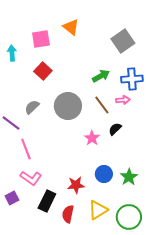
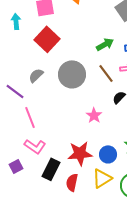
red square: (43, 71) -> (47, 39), size x1.4
pink star: (92, 138) -> (94, 115), moved
blue circle: (104, 174) -> (108, 154), moved
red star: (76, 185) -> (80, 153), size x1.4

